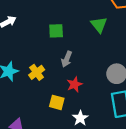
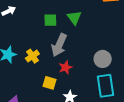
green triangle: (99, 25) -> (74, 18), moved
gray arrow: (67, 59) -> (59, 45), size x1.6

